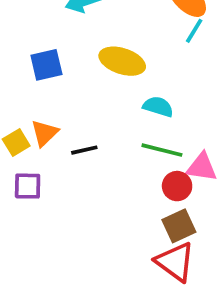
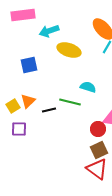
yellow ellipse: (122, 61) -> (69, 50), moved
green line: (162, 150) -> (70, 102), moved

